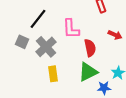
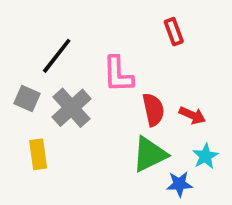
red arrow: (115, 35) -> (192, 115), moved
yellow rectangle: (53, 74) -> (38, 154), moved

